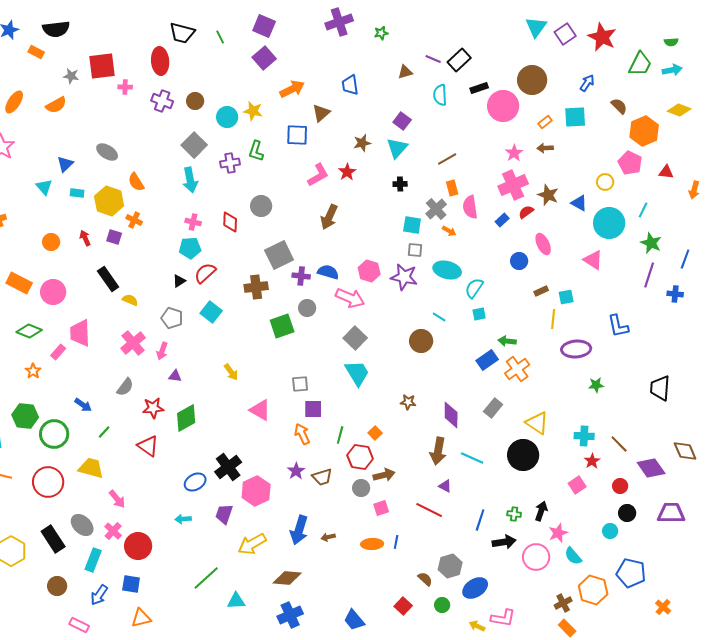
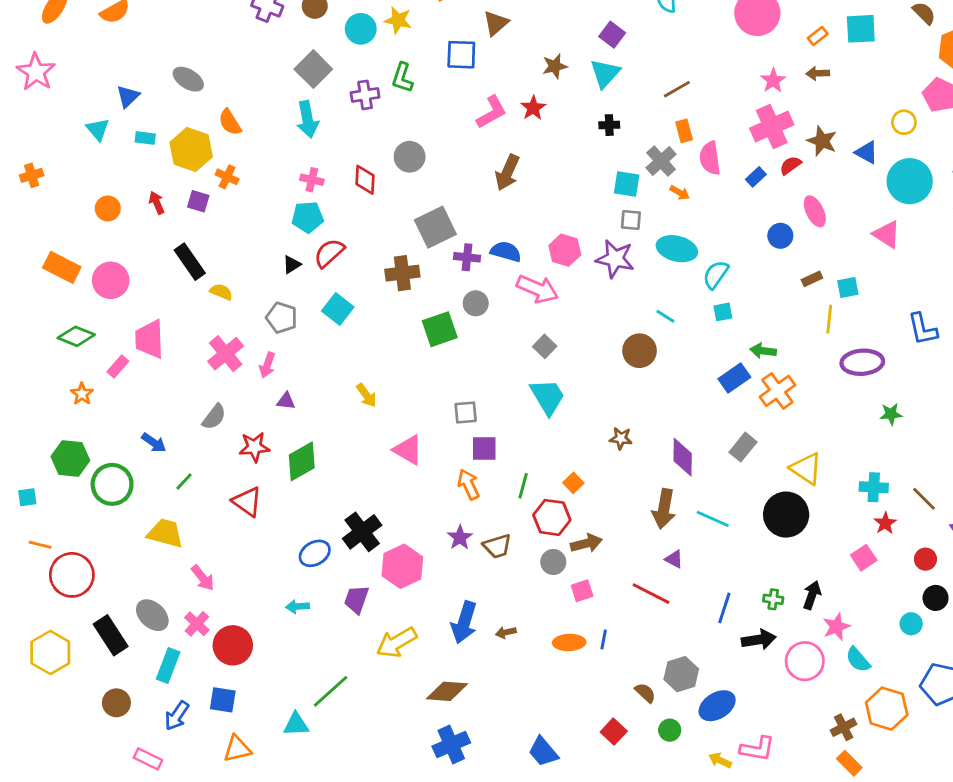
gray square: (355, 338) -> (545, 346), size x0.7
red circle: (48, 482) -> (72, 575), moved
cyan triangle: (236, 601) -> (296, 724), moved

